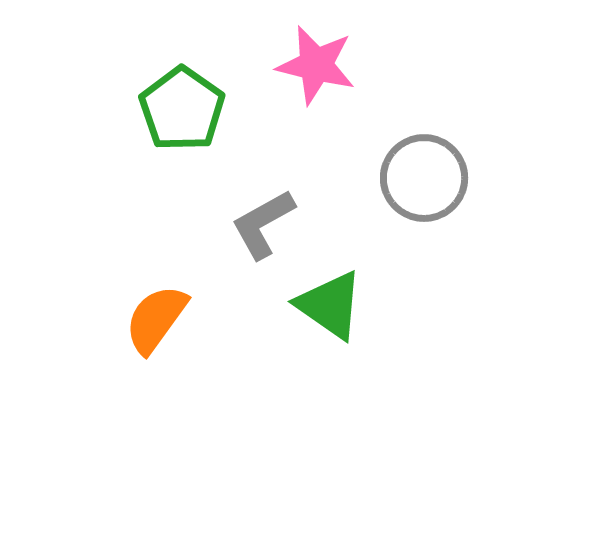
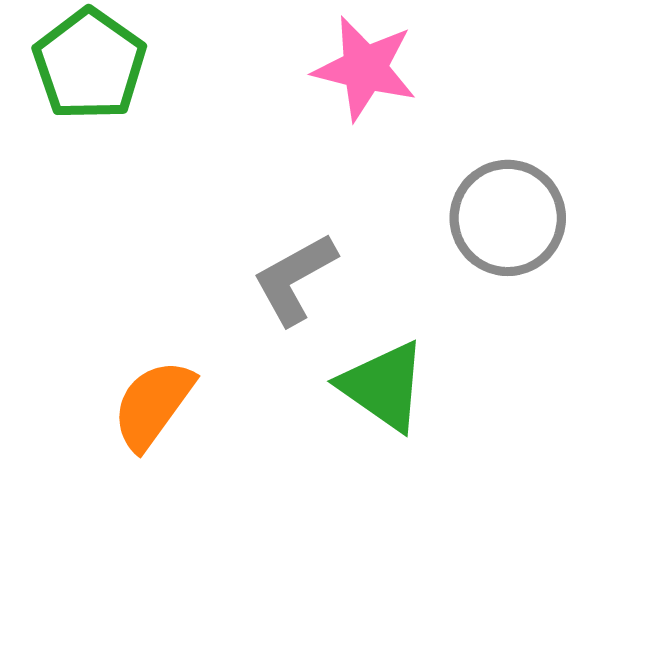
green pentagon: (182, 109) -> (90, 64), moved

